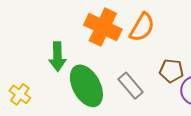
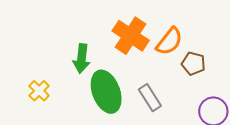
brown pentagon: (171, 71) -> (193, 63), moved

